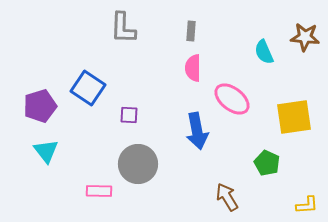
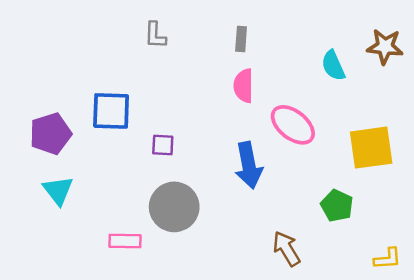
gray L-shape: (123, 28) -> (155, 35), size x0.7
blue square: (88, 88) -> (111, 111), turned -32

